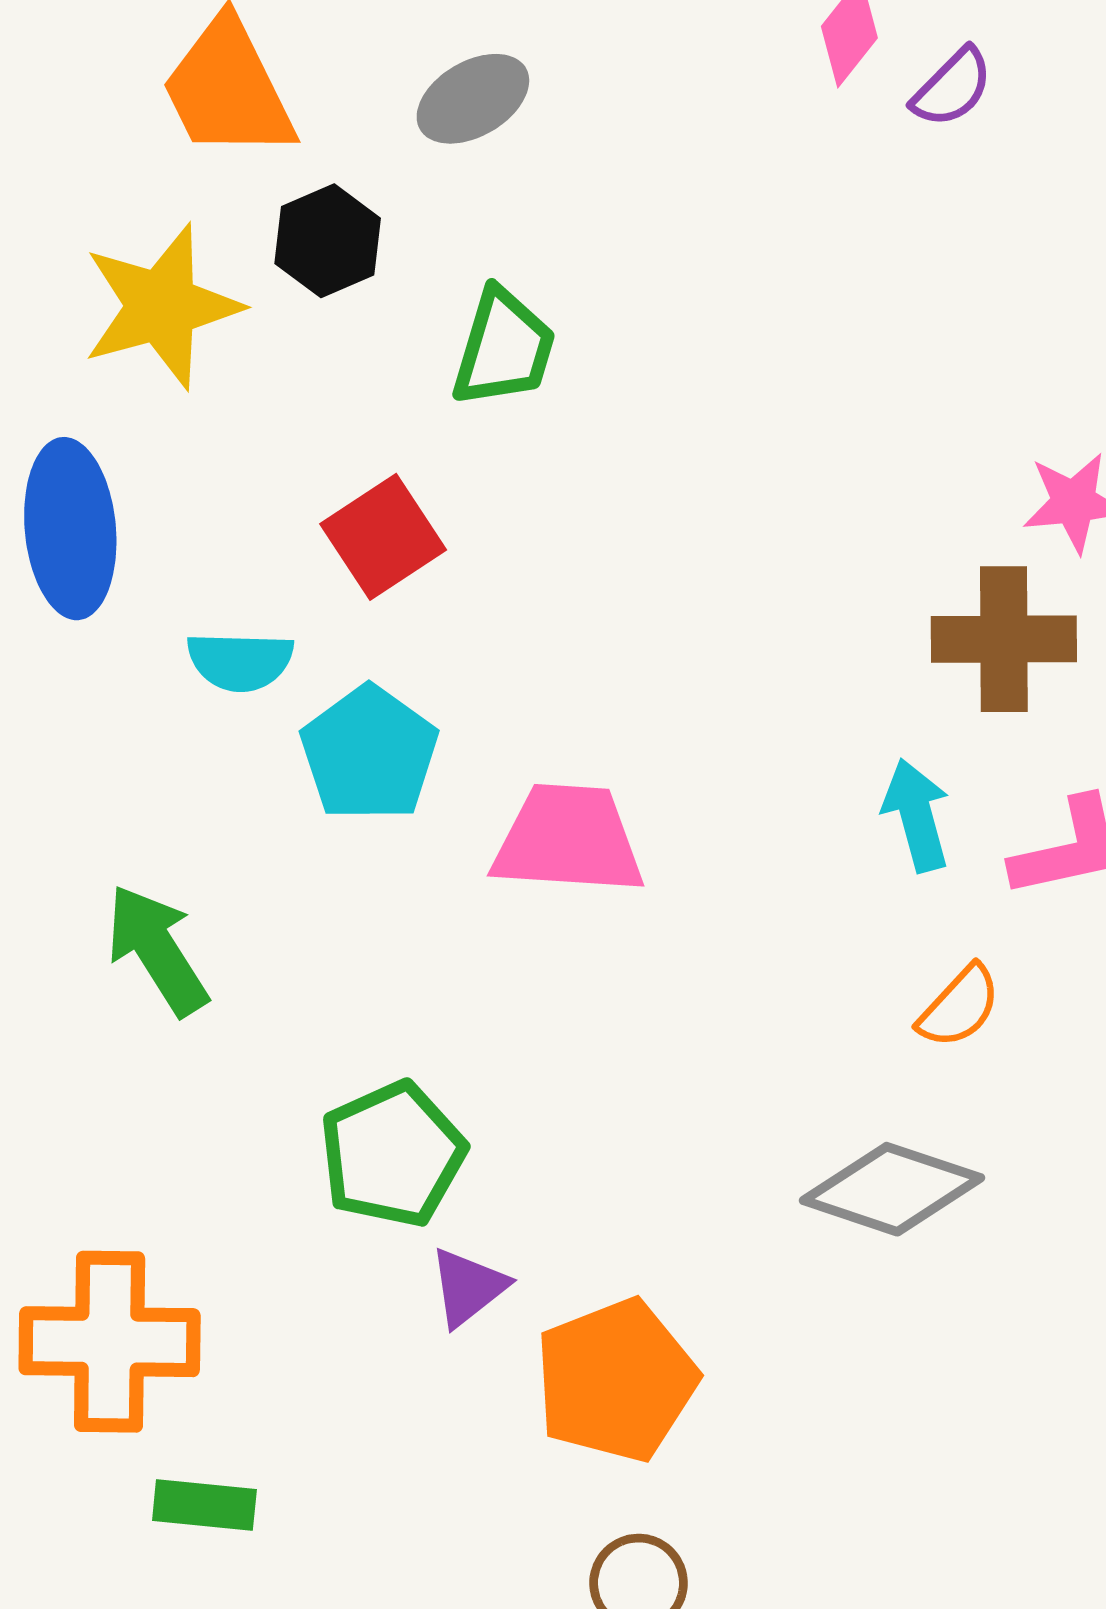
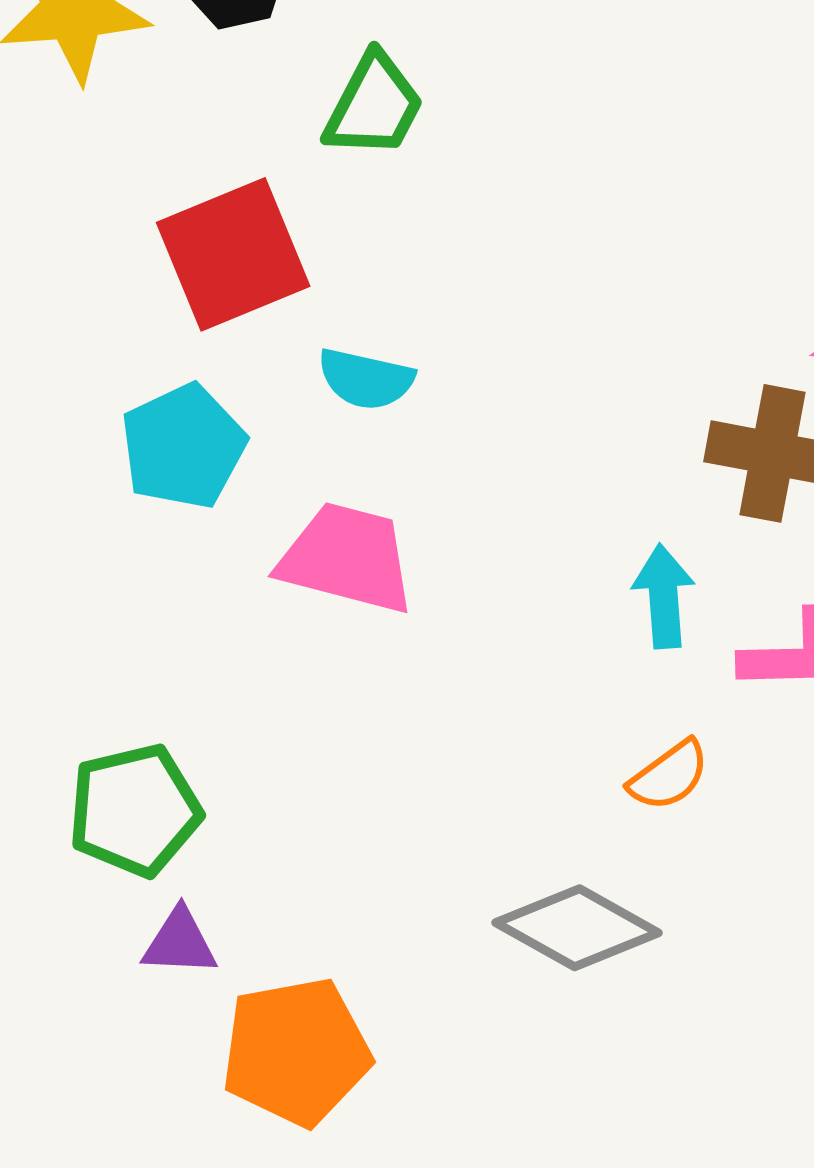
red square: (383, 537) -> (233, 254), size x1.4
cyan semicircle: (240, 661) -> (366, 379), moved
purple triangle: (468, 1287) -> (180, 942), turned 30

